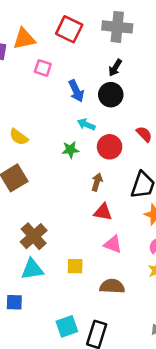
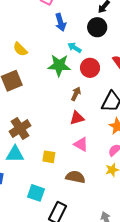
blue arrow: (76, 91) -> (60, 22), moved
green star: (70, 150) -> (59, 65), size x1.6
red triangle: (103, 212) -> (77, 118), turned -35
cyan square: (67, 326) -> (36, 193), moved, turned 30

